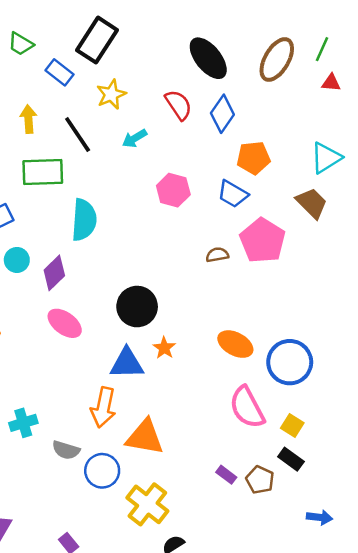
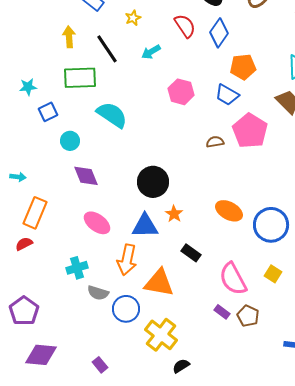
yellow star: (111, 94) -> (133, 18), size x0.7
cyan semicircle: (84, 220) -> (112, 115), turned -60
cyan circle: (17, 260) -> (70, 141), moved
purple diamond: (54, 273) -> (86, 176), moved, turned -68
pink ellipse: (65, 323) -> (97, 223), moved
pink semicircle: (247, 407) -> (233, 279), moved
cyan cross: (23, 423) -> (77, 268), moved
black rectangle: (291, 459) -> (191, 253), moved

